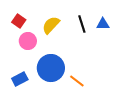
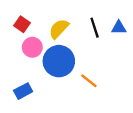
blue circle: (51, 68) -> (59, 61), moved
orange line: (77, 81) -> (89, 81), moved

